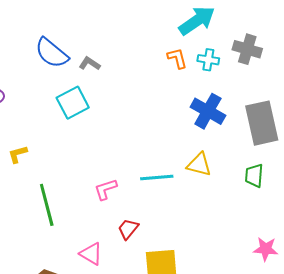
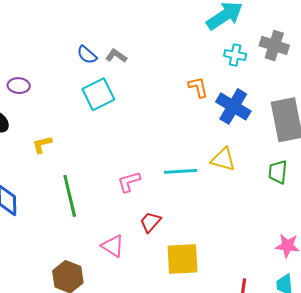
blue semicircle: (52, 53) -> (87, 55), moved, size x0.6
orange L-shape: (177, 58) -> (198, 87), moved

